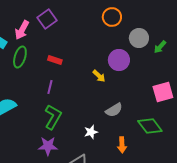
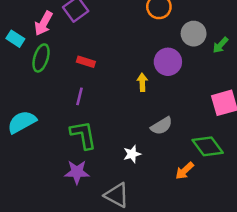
yellow arrow: (99, 76) -> (142, 82), turned -136
green L-shape: (53, 117) -> (83, 135), turned -40
orange arrow: (122, 145) -> (185, 171), moved, turned 49

